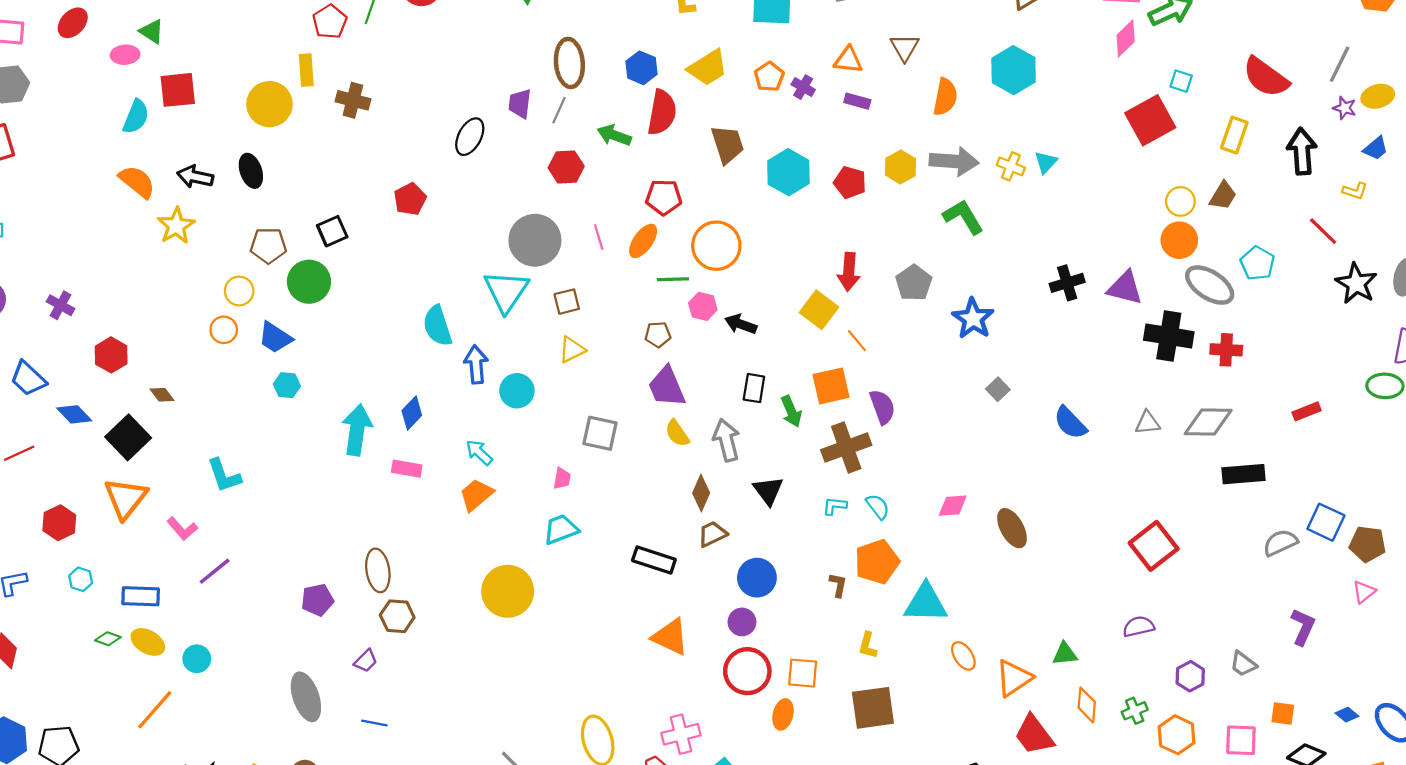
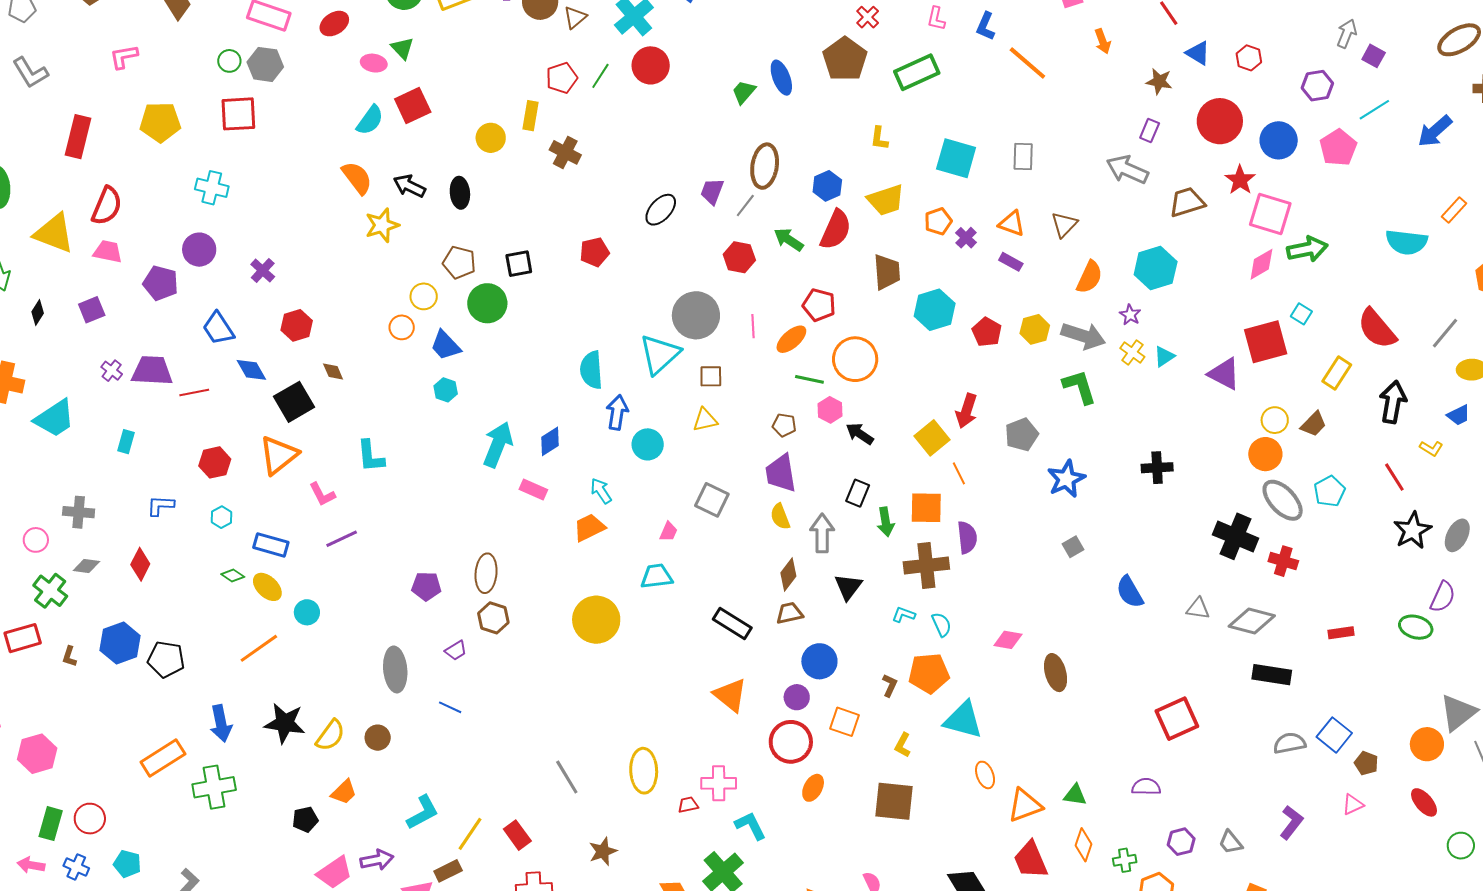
red square: (178, 90) -> (413, 106), turned -33
yellow circle: (269, 104) -> (491, 138), size x0.7
purple star: (1345, 108) -> (1130, 315), moved
purple triangle: (1125, 288) -> (1224, 374), moved
brown pentagon: (1368, 544) -> (1366, 763), size x0.7
orange square: (803, 673) -> (845, 722), moved

